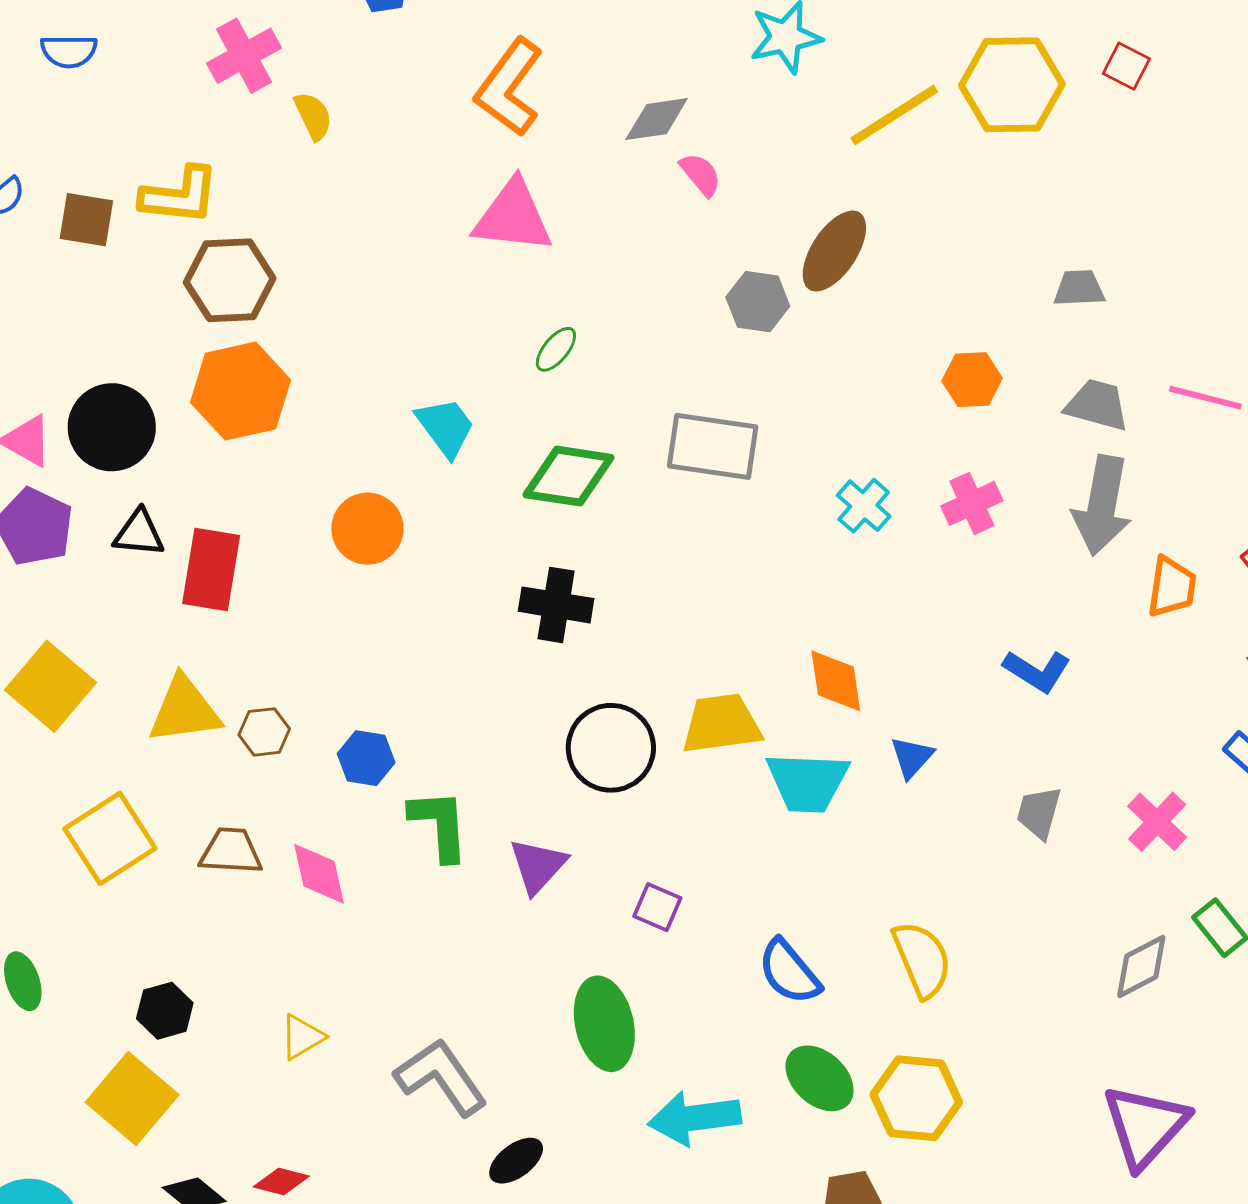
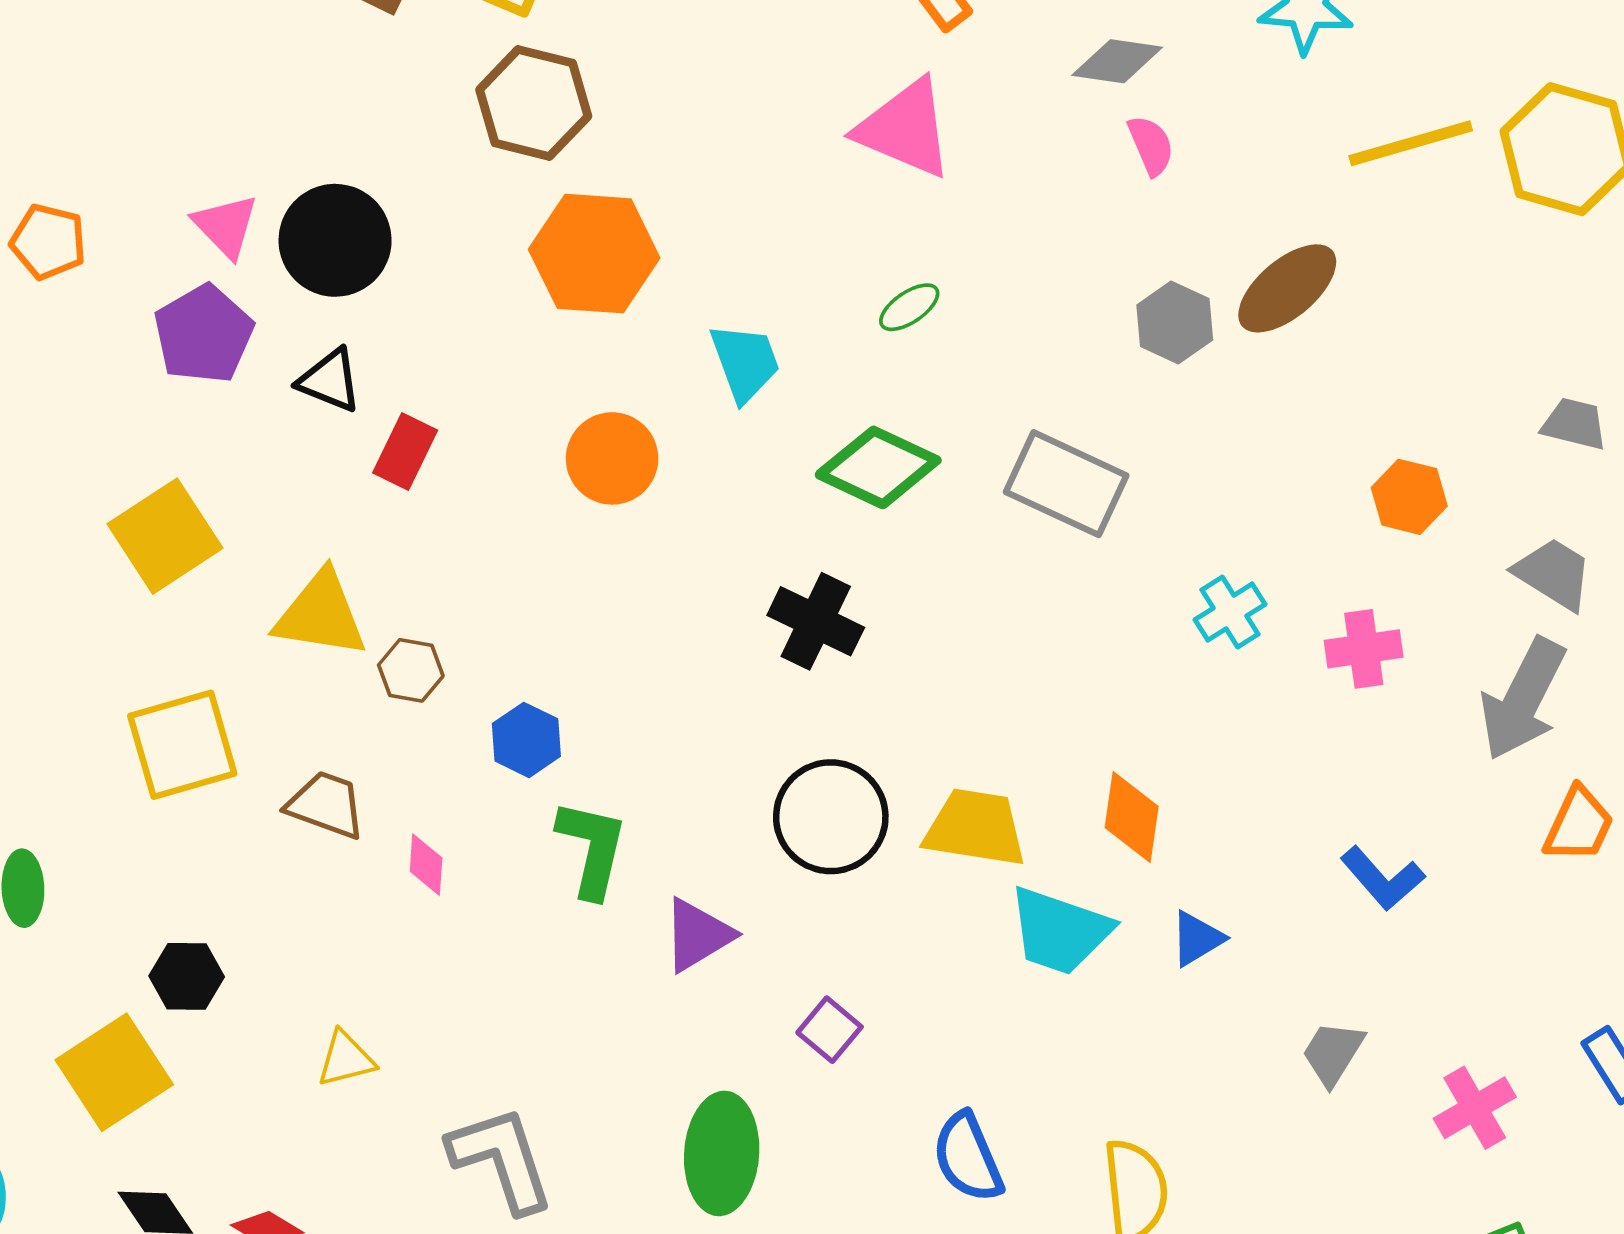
orange hexagon: (240, 391) -> (594, 254), moved
red rectangle: (211, 570) -> (405, 451), size x0.7
pink diamond: (319, 874) -> (426, 865), size x0.7

